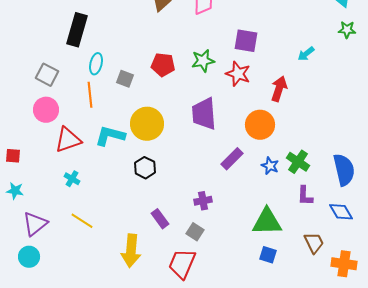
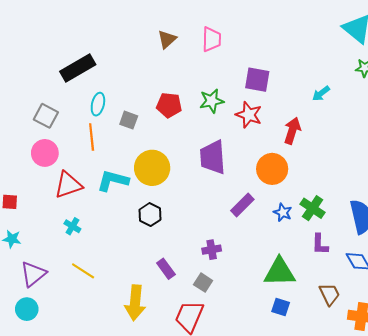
black rectangle: (77, 30) -> (78, 68), turned 44

